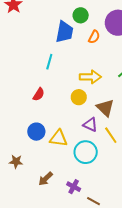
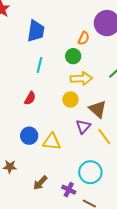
green circle: (81, 15) -> (73, 56), moved
blue trapezoid: (65, 32) -> (36, 31), moved
purple triangle: (90, 125) -> (83, 127), turned 49
cyan circle: (86, 152) -> (90, 172), moved

